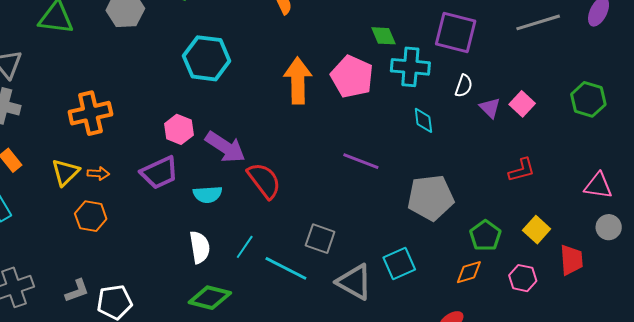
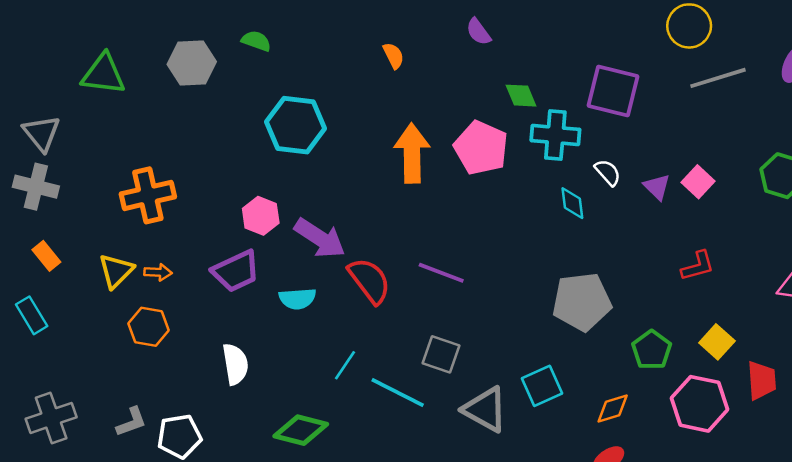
white semicircle: (464, 86) -> (608, 172), moved, turned -60
purple line: (361, 161) -> (441, 273), moved
white semicircle: (200, 247) -> (235, 364), moved
orange diamond: (469, 272) -> (613, 409), moved
pink hexagon: (523, 278) -> (700, 404), size x1.6

